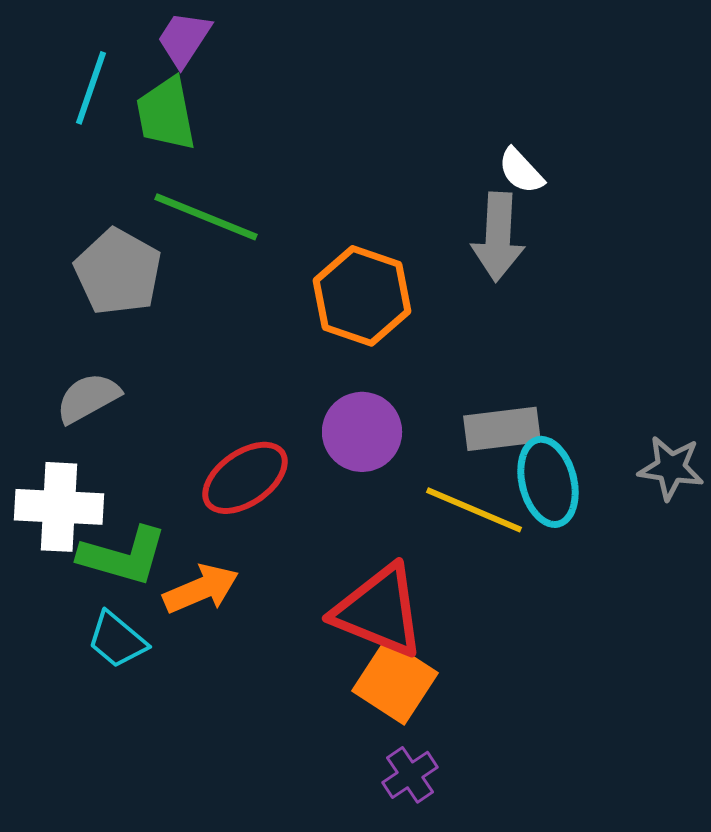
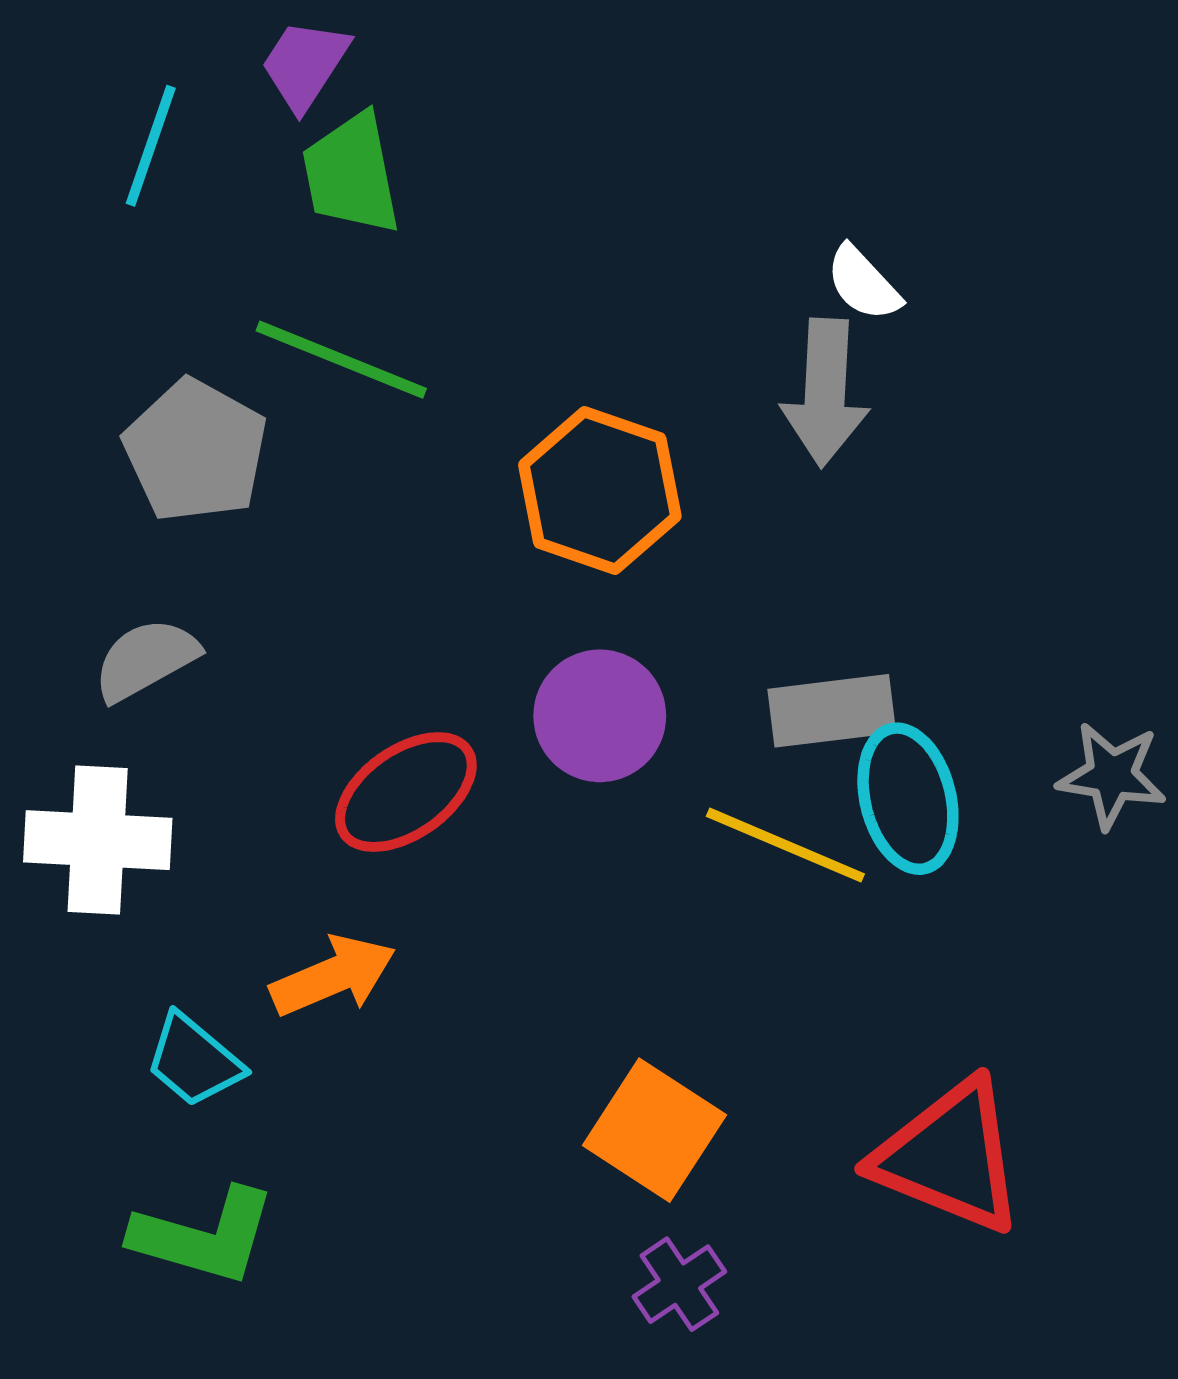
green trapezoid: (166, 114) -> (351, 174), moved
green L-shape: (123, 556) -> (204, 1236), moved
red triangle: (379, 611) -> (949, 1157), moved

